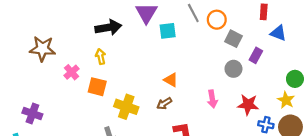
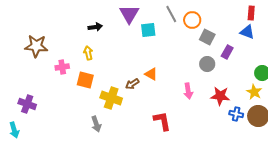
red rectangle: (264, 12) -> (251, 13), moved
black arrow: (108, 27) -> (95, 27), size x0.6
pink cross: (72, 72) -> (62, 67), turned 32
brown arrow: (164, 103) -> (132, 84), moved

